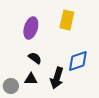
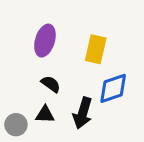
yellow rectangle: (67, 20) -> (96, 49), moved

